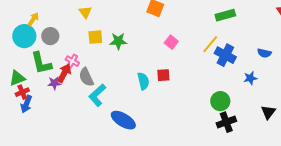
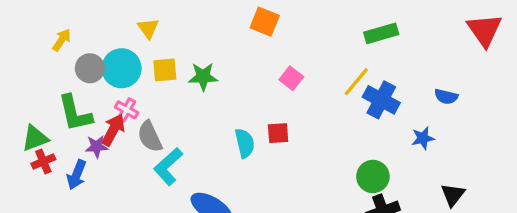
cyan circle: (24, 36) -> (122, 68), moved
blue arrow: (26, 104) -> (77, 175), moved

